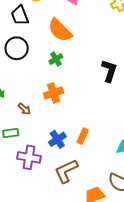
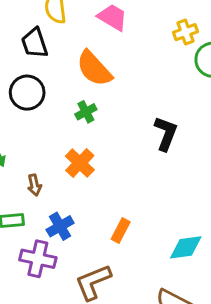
orange cross: (54, 93) -> (80, 163), turned -30
brown arrow: (24, 109) -> (34, 185), turned 32
blue cross: (57, 139) -> (60, 226), moved

